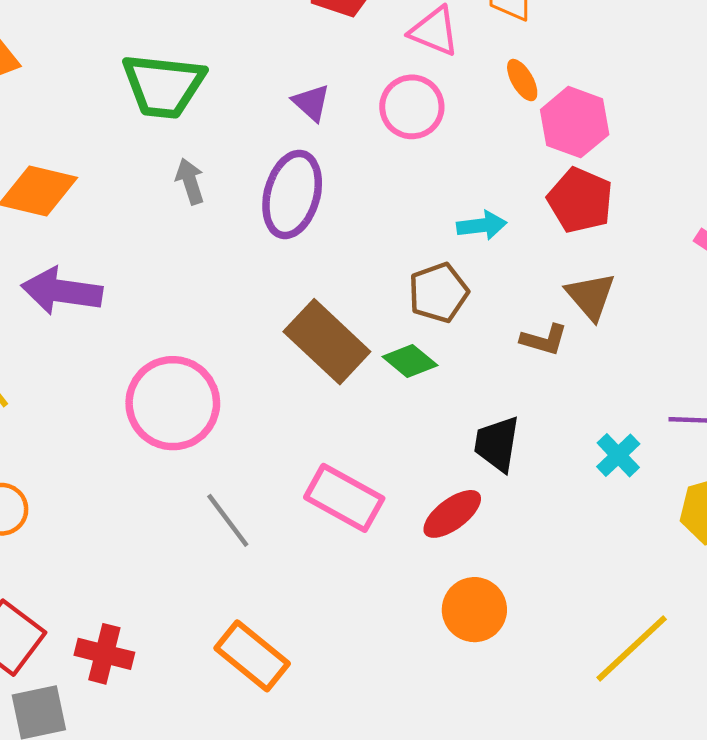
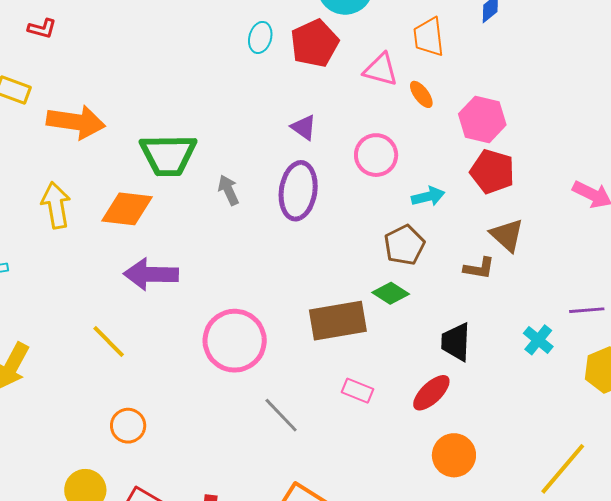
orange ellipse: (522, 80) -> (421, 94), moved
green trapezoid: (163, 86) -> (168, 155), moved
pink circle: (412, 107) -> (376, 155), moved
brown rectangle: (327, 342) -> (338, 321), moved, turned -46
pink rectangle: (344, 498) -> (357, 391), size x0.6

